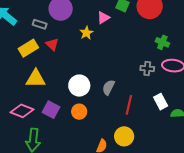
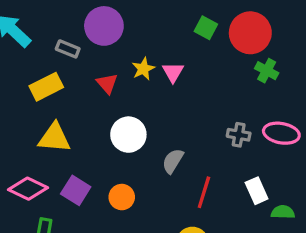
pink triangle: (103, 18) -> (173, 72), moved, turned -32
green cross: (162, 42) -> (267, 71), moved
red triangle: (52, 44) -> (107, 84), moved
white circle: (79, 86) -> (128, 135), moved

